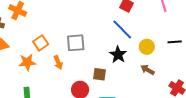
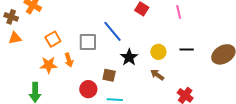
blue line: (122, 29) -> (112, 31), moved
orange star: (27, 62) -> (49, 65), moved

